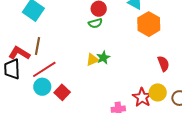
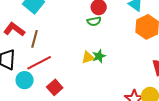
red L-shape: (19, 53) -> (14, 29), moved
cyan circle: (42, 87) -> (25, 80), moved

